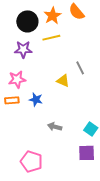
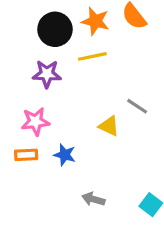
orange star: (52, 16) -> (95, 21), turned -30
gray line: (80, 68) -> (137, 106), turned -32

